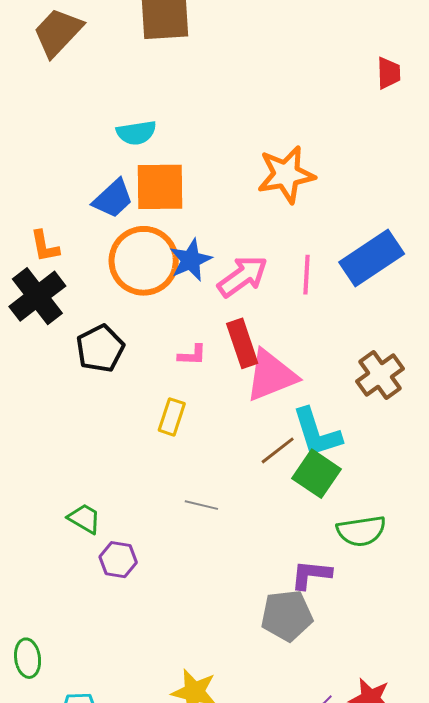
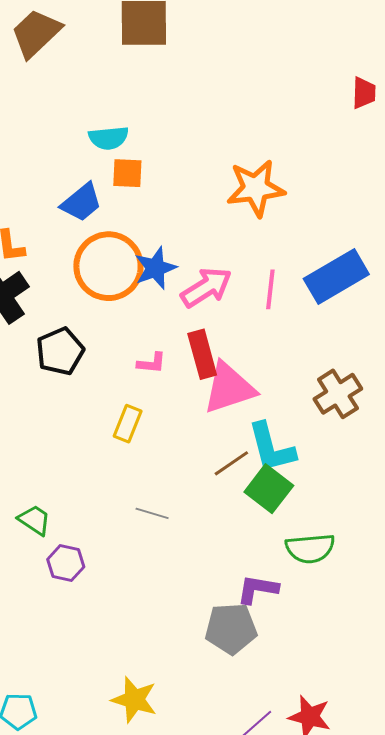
orange square: (160, 187) -> (127, 173), moved, size x0.6

